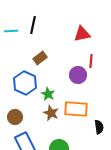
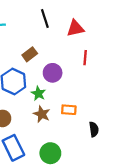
black line: (33, 25) -> (45, 19), moved, turned -30
purple circle: (78, 75) -> (53, 73), moved
orange rectangle: (76, 109) -> (69, 110), size x0.6

